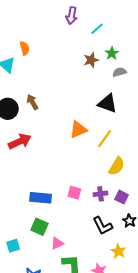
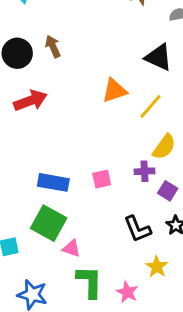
pink square: (74, 193) -> (102, 179), turned -32
purple cross: (100, 194) -> (144, 171), moved
green square: (40, 227) -> (49, 223), size x1.4
pink triangle: (57, 243) -> (71, 248), turned 40

